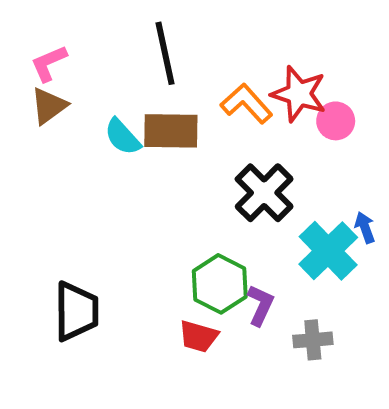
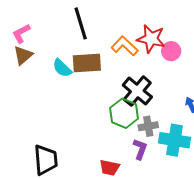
cyan cross: (328, 251) -> (174, 140), moved, turned -32
green hexagon: (220, 284) -> (124, 113), moved
gray cross: (313, 340) -> (148, 126), moved

